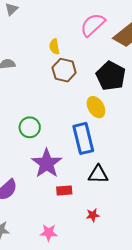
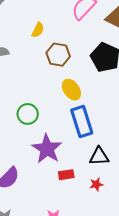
yellow semicircle: (54, 47) -> (38, 30), moved, turned -140
yellow ellipse: (96, 107) -> (71, 90), moved
red star: (93, 215) -> (96, 184), moved

